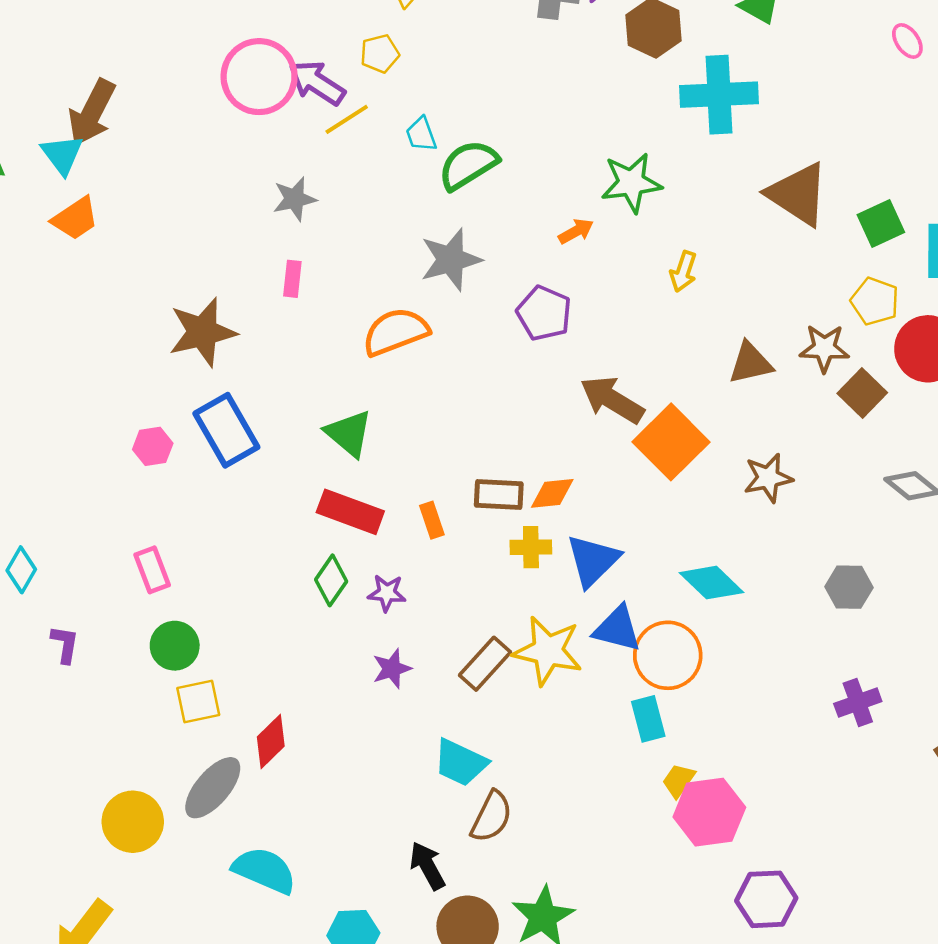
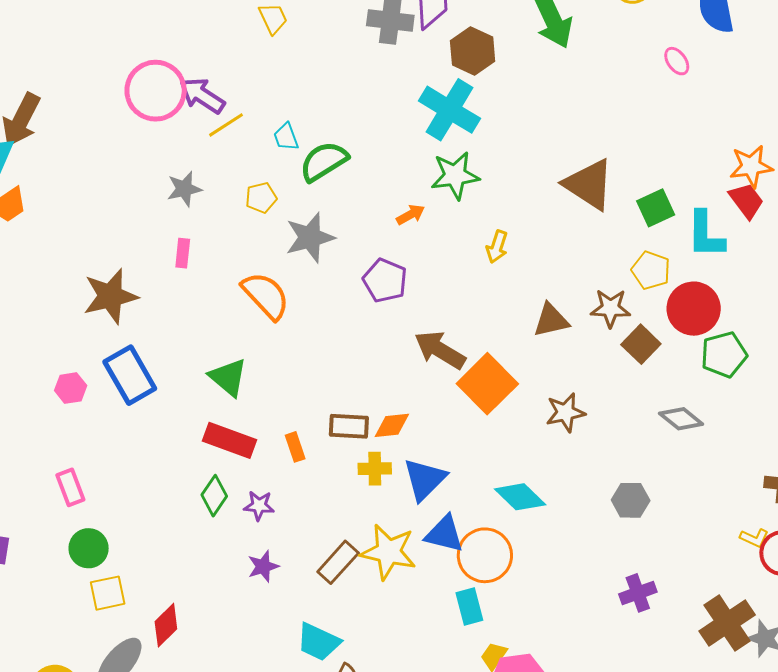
yellow pentagon: (380, 54) -> (261, 198), moved
cyan cross: (719, 95) -> (450, 110), moved, turned 34
orange semicircle: (396, 332) -> (266, 296), turned 68

